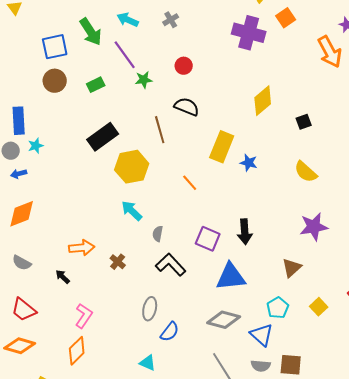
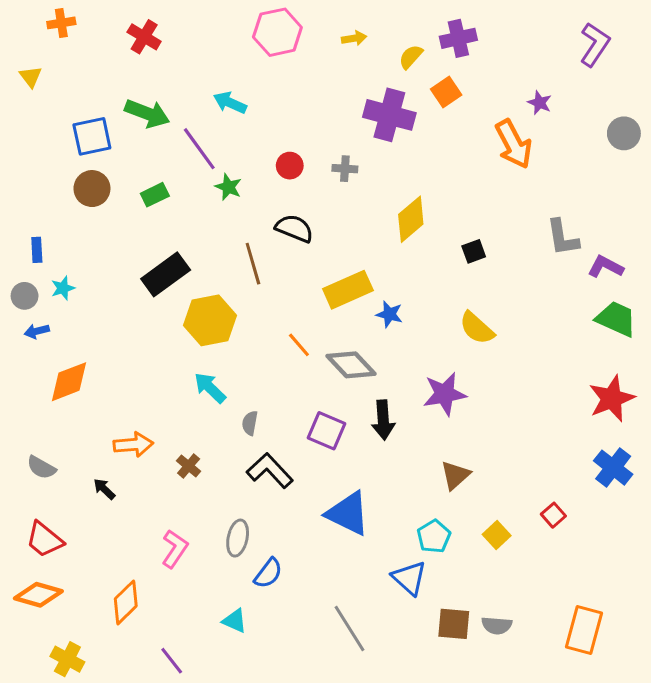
cyan arrow: (128, 20) -> (230, 103), moved
gray cross: (171, 20) -> (345, 169), moved, turned 35
green arrow: (91, 32) -> (147, 113), turned -36
green star: (144, 80) -> (228, 187), turned 30
blue rectangle: (19, 121) -> (37, 250), size x0.6
yellow rectangle: (222, 147) -> (348, 290), turned 44
orange diamond: (22, 214) -> (69, 382), moved
purple star: (314, 227) -> (445, 394), moved
blue triangle: (231, 277) -> (348, 514), moved, turned 32
pink L-shape: (84, 316) -> (175, 549), moved
gray diamond: (224, 320) -> (351, 365), moved, turned 32
gray semicircle: (261, 366) -> (497, 625), moved

